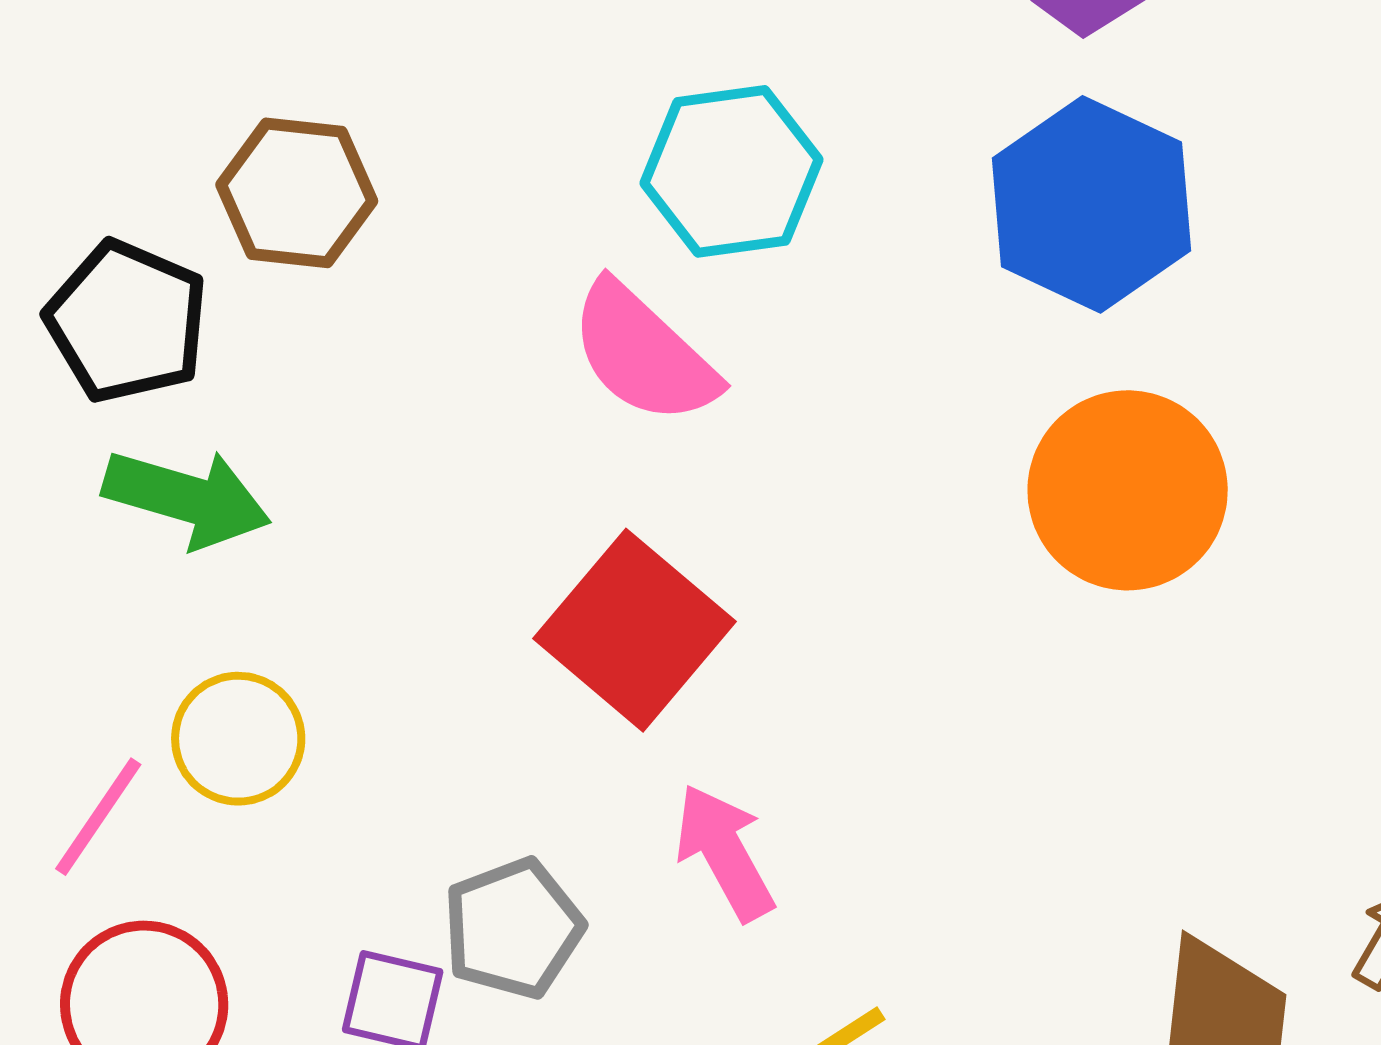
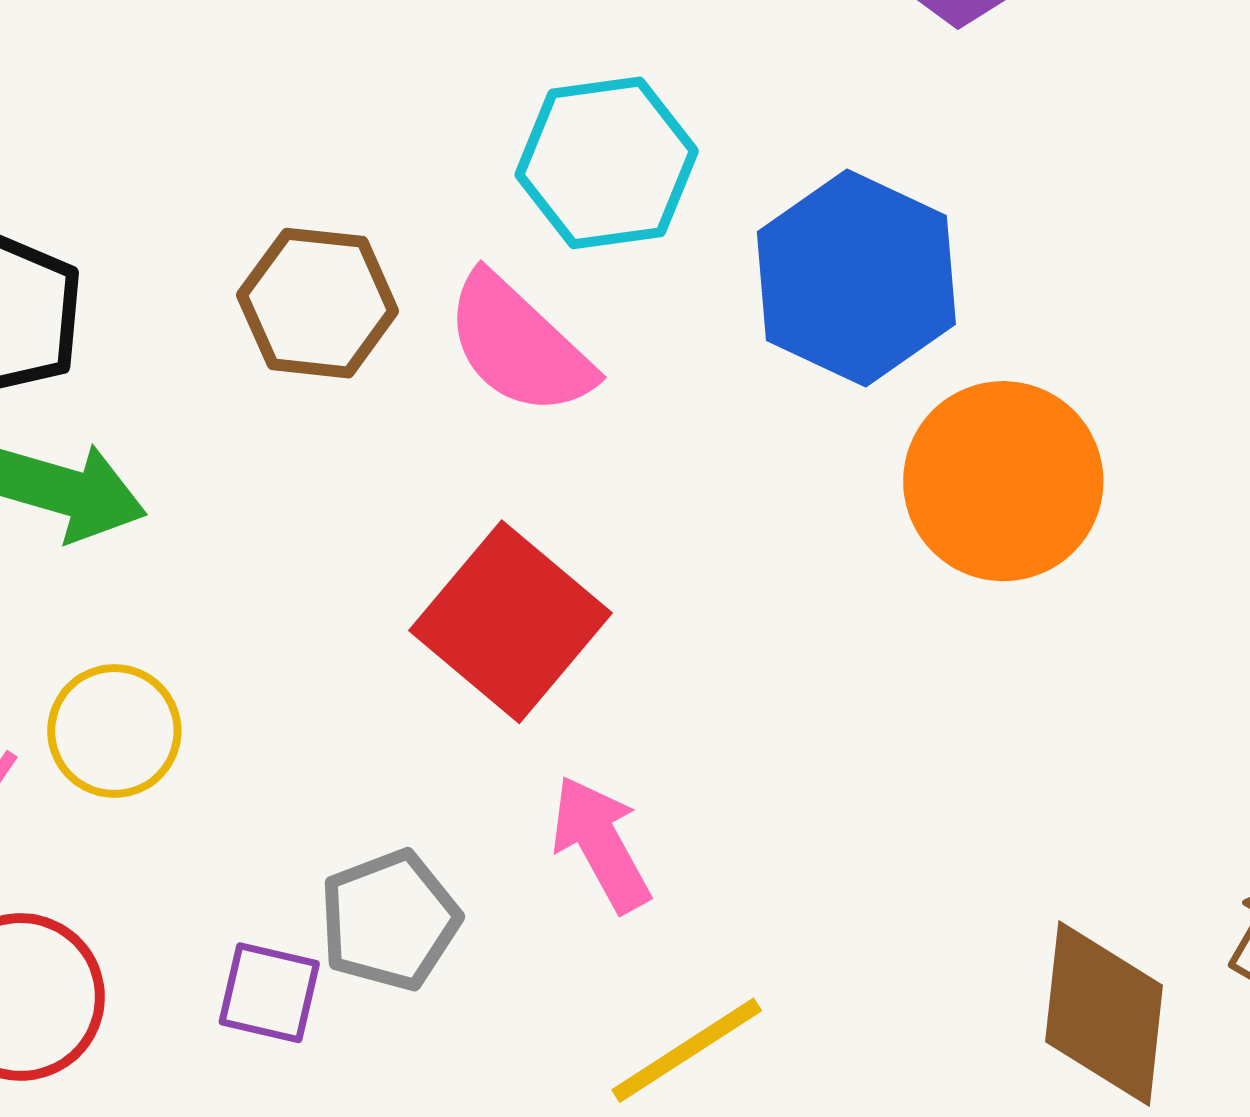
brown hexagon: (297, 193) -> (318, 303), moved
blue hexagon: (1091, 204) -> (856, 278), moved

